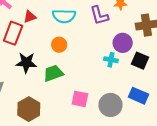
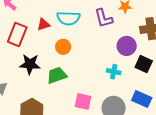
red triangle: (30, 17) -> (44, 24), moved
cyan cross: (111, 60) -> (114, 72), moved

